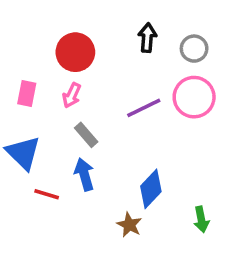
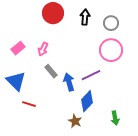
red circle: (75, 52) -> (53, 13), moved
pink rectangle: (27, 94) -> (18, 48), turned 40
purple line: (144, 108) -> (91, 75), moved
blue arrow: (84, 174) -> (69, 82), moved

